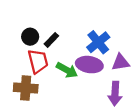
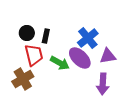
black rectangle: (51, 40) -> (46, 36), turned -32
purple ellipse: (89, 65) -> (80, 58), turned 35
brown cross: (26, 88) -> (23, 79), turned -35

